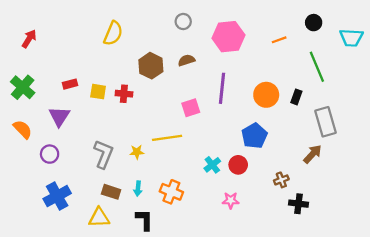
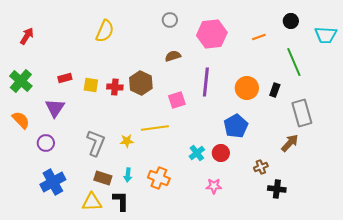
brown hexagon: (151, 66) -> (141, 83), moved
black L-shape: (144, 220) -> (121, 201), moved

